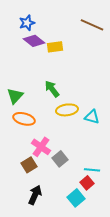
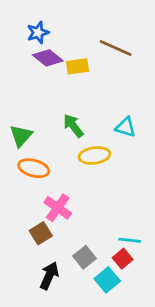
brown line: (92, 25) -> (116, 48), moved
cyan triangle: (92, 117) -> (126, 127), moved
gray square: (60, 159) -> (85, 257), moved

